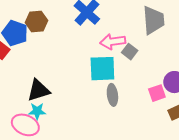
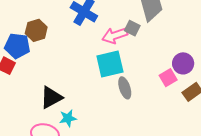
gray square: (130, 52) -> (132, 28), moved
cyan star: (37, 111) -> (68, 118), moved

